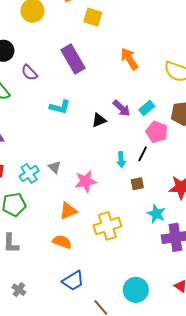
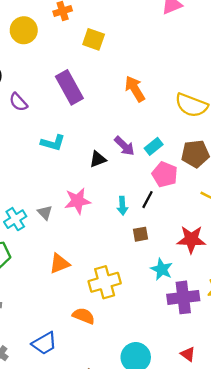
pink star: (86, 181) -> (78, 201), moved
orange semicircle: (62, 242) -> (84, 316), moved
blue trapezoid: (73, 281) -> (44, 343), moved

